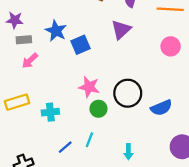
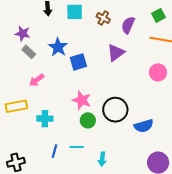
gray rectangle: (24, 40) -> (29, 52), turned 40
pink arrow: (30, 61) -> (37, 80), moved
cyan line: (89, 140) -> (77, 147), turned 64
blue line: (65, 147) -> (54, 151), turned -40
cyan arrow: (128, 152) -> (102, 159), moved

